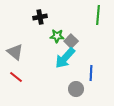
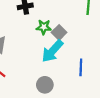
gray circle: (76, 89) -> (45, 85), moved

